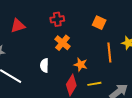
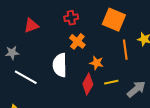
orange square: (99, 23) -> (114, 20), size x1.6
white semicircle: (44, 65) -> (60, 65), size x1.6

